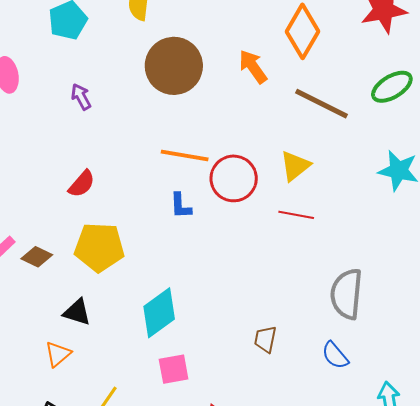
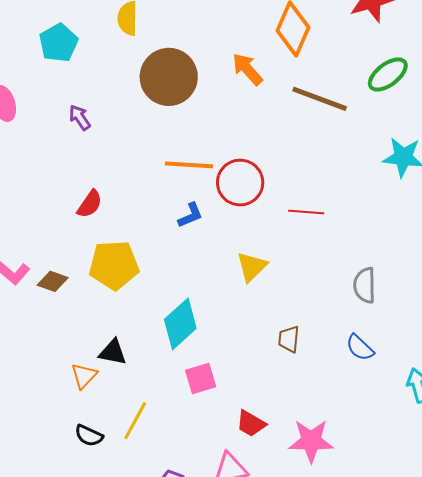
yellow triangle: (295, 166) -> (252, 267), moved
blue L-shape: (181, 206) -> (190, 215), turned -104
gray semicircle: (347, 294) -> (365, 285), size x0.7
black triangle: (77, 312) -> (113, 352), moved

